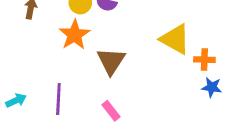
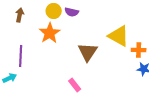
brown triangle: (111, 61) -> (88, 52), moved
purple line: (58, 99) -> (21, 56), moved

